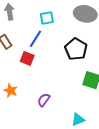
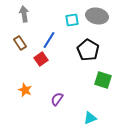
cyan square: (47, 18) -> (72, 20), moved
red square: (27, 58) -> (41, 59), turned 32

